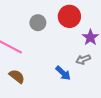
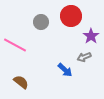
brown semicircle: (17, 76) -> (21, 82), moved

